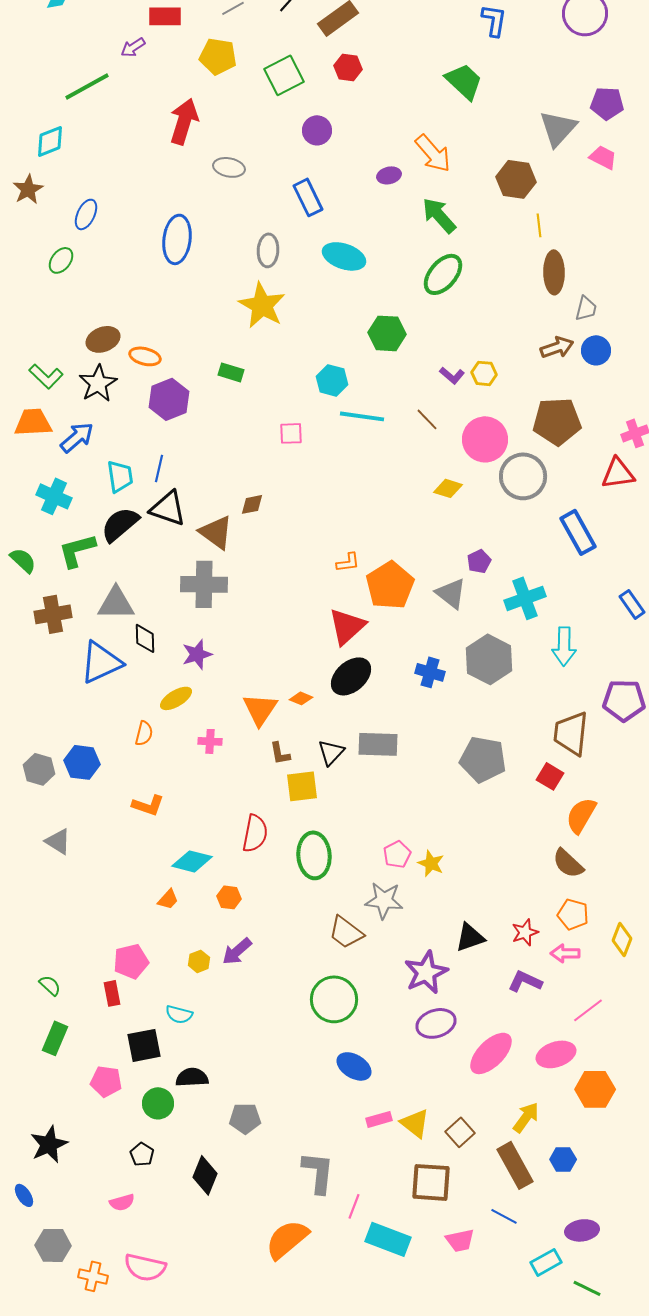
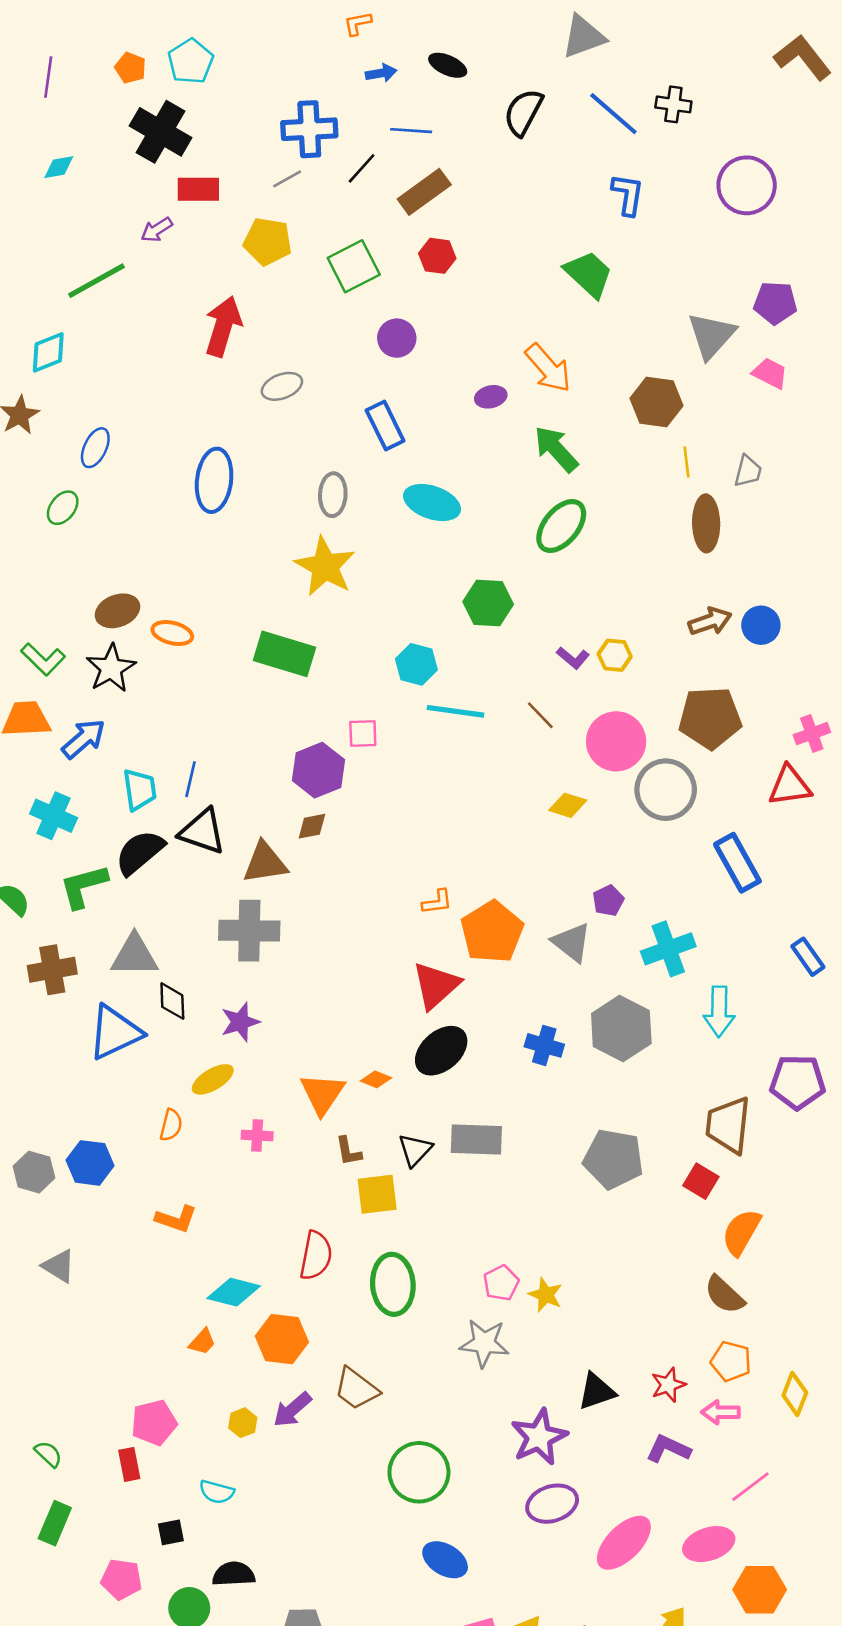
gray ellipse: (229, 167) -> (282, 386), turned -32
gray trapezoid: (586, 308) -> (748, 471), moved
green rectangle: (231, 372) -> (285, 654), size x1.8
purple hexagon: (169, 399) -> (318, 770), moved
brown triangle: (216, 532) -> (265, 863), turned -45
orange hexagon: (229, 897) -> (282, 1339), size x1.6
brown trapezoid: (346, 932) -> (356, 1389), moved
black square: (144, 1045) -> (171, 1532), size x0.6

